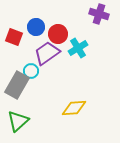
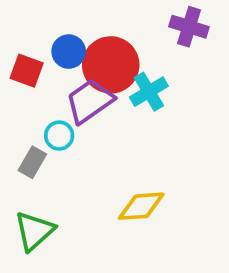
red circle: (58, 34) -> (111, 65), size x1.5
gray rectangle: (17, 85) -> (32, 162), size x0.6

